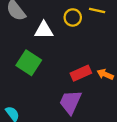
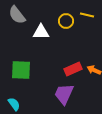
green square: (29, 63) -> (21, 70), moved, turned -30

